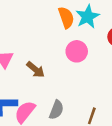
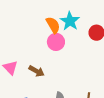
pink circle: (77, 51) -> (56, 42), moved

